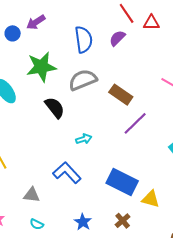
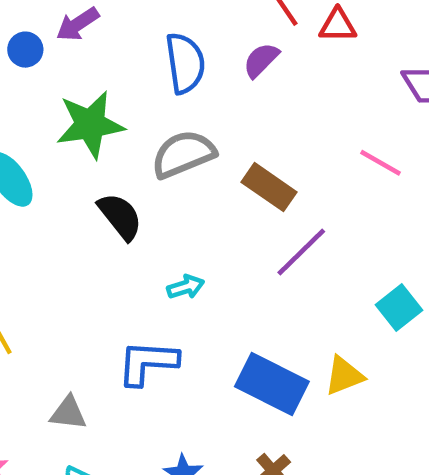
blue L-shape: (67, 173) -> (148, 363), turned -44
yellow triangle: (151, 199) -> (344, 376), moved, turned -36

